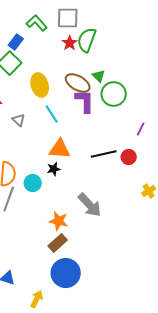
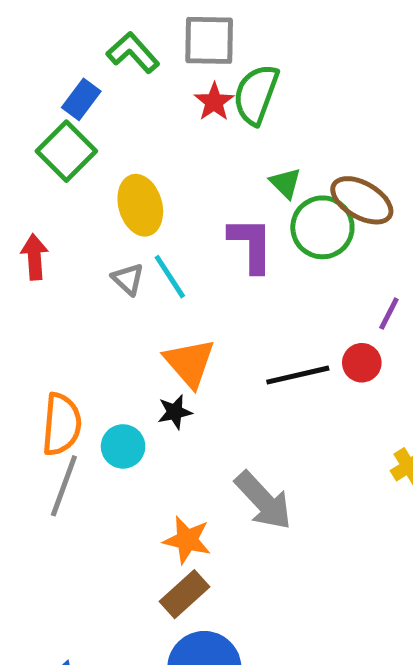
brown ellipse: (78, 83) -> (362, 200), moved
gray triangle: (19, 120) -> (128, 279), moved
orange triangle: (60, 149) -> (190, 363), turned 45
red circle: (129, 157) -> (362, 363), moved

